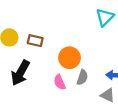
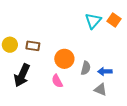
gray semicircle: (82, 77) -> (86, 68), moved

